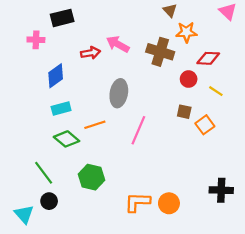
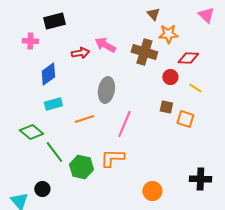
orange square: (205, 125) -> (185, 119), turned -36
green diamond: (66, 139) -> (31, 132), moved
green line: (44, 173) -> (54, 152), moved
orange L-shape: (137, 202) -> (112, 158), moved

